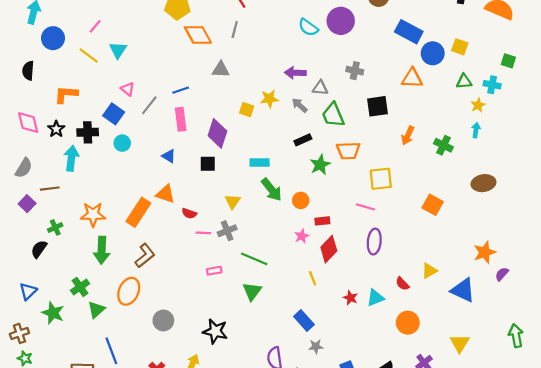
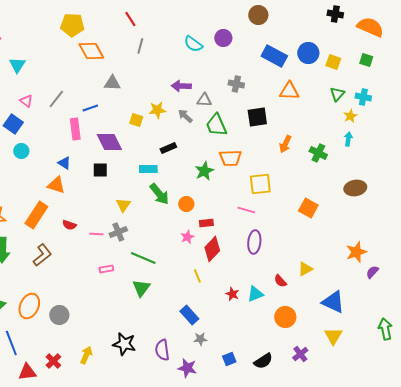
purple circle: (341, 21) -> (223, 38), size x0.7
gray line: (235, 30) -> (140, 46), moved
blue rectangle: (409, 32) -> (274, 56), moved
blue circle: (433, 53) -> (308, 53), moved
green square: (508, 61) -> (366, 60), moved
green triangle: (464, 81) -> (337, 94), turned -42
blue line: (181, 90) -> (90, 108), moved
gray line: (149, 105) -> (56, 99), moved
purple diamond: (217, 133) -> (109, 142), turned -44
black rectangle: (303, 140) -> (168, 148), moved
orange triangle: (165, 194) -> (56, 185), moved
red semicircle: (189, 213) -> (69, 225), moved
blue triangle: (463, 290) -> (333, 302), moved
orange ellipse: (129, 291) -> (29, 306), moved
black star: (215, 331) -> (124, 344), moved

